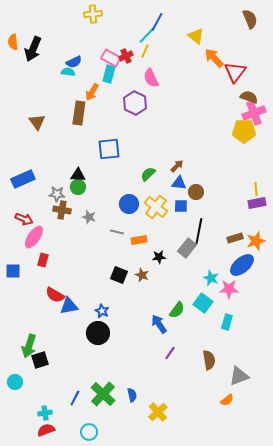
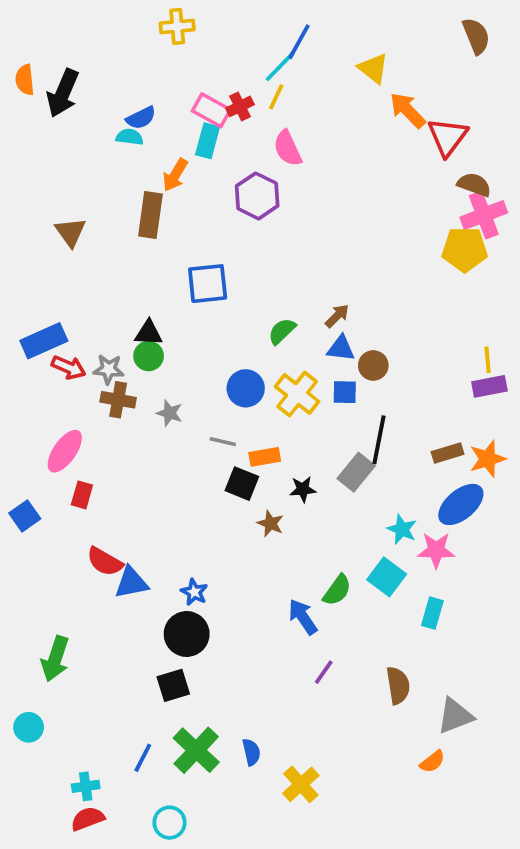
red arrow: (24, 219) -> (69, 367), moved
blue square: (13, 271) -> (25, 516), turned -35
black square: (119, 275) -> (242, 484), moved
black square: (40, 360) -> (173, 685), moved

